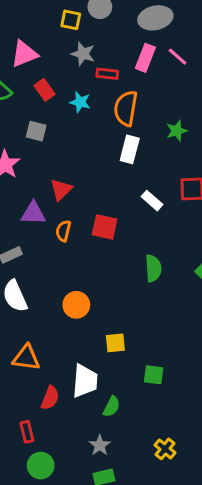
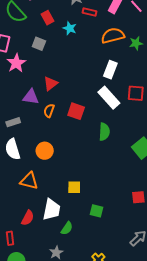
orange semicircle: (126, 108) -> (113, 36), moved, turned 60
green star: (177, 131) -> (136, 43), moved
white rectangle: (130, 149) -> (110, 70), moved
white rectangle: (152, 201) -> (109, 98), size x1.6
green semicircle: (153, 268) -> (104, 132), moved
orange circle: (76, 305) -> (45, 151), moved
orange triangle: (26, 358) -> (29, 181), moved

